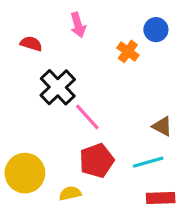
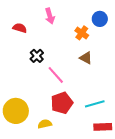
black cross: (58, 87) -> (37, 56), size x0.6
brown triangle: (162, 126) -> (86, 58), moved

